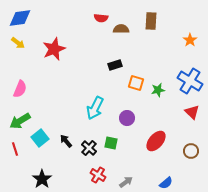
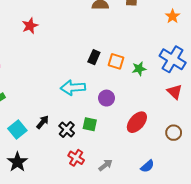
red star: (54, 49) -> (30, 26), size x0.7
black rectangle: (115, 65) -> (94, 57), moved, turned -48
cyan arrow: (95, 108) -> (73, 88), turned 60
cyan square: (40, 138) -> (17, 129), moved
black arrow: (66, 141) -> (43, 122), turned 80

